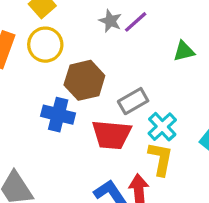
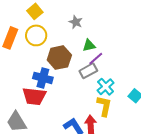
purple line: (136, 22) -> (96, 59), moved
green triangle: (184, 51) -> (89, 45), moved
red trapezoid: (112, 135) -> (34, 96), moved

